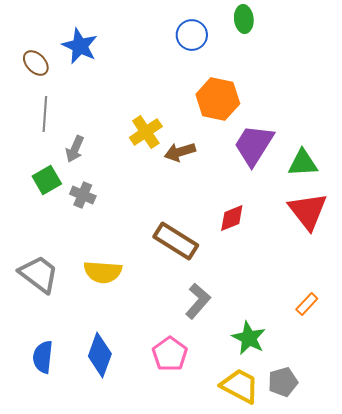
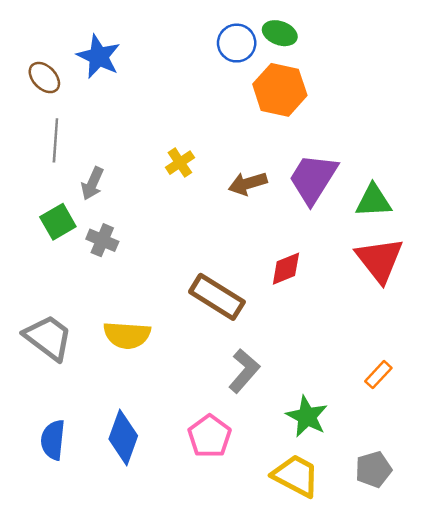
green ellipse: (244, 19) -> (280, 33), moved, turned -64
orange hexagon: (218, 99) -> (280, 90), moved
yellow cross: (146, 132) -> (180, 163), size x0.7
brown arrow: (180, 152) -> (248, 184), moved
gray pentagon: (283, 382) -> (373, 469), moved

